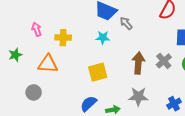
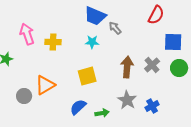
pink arrow: (37, 29) -> (27, 34), size x1.5
orange triangle: (48, 64) -> (45, 85), moved, turned -35
gray star: (138, 97) -> (127, 100), turned 30
blue cross: (174, 104) -> (152, 106), moved

